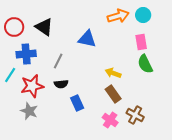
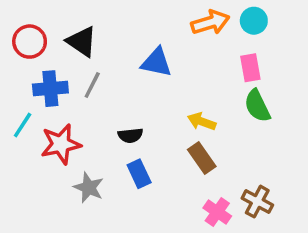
gray line: (58, 61) -> (92, 85), moved
black semicircle: (61, 84) -> (130, 135), moved
gray star: (29, 111) -> (89, 188), moved
brown cross: (135, 115) -> (257, 202), moved
pink cross: (110, 120) -> (217, 212), moved

